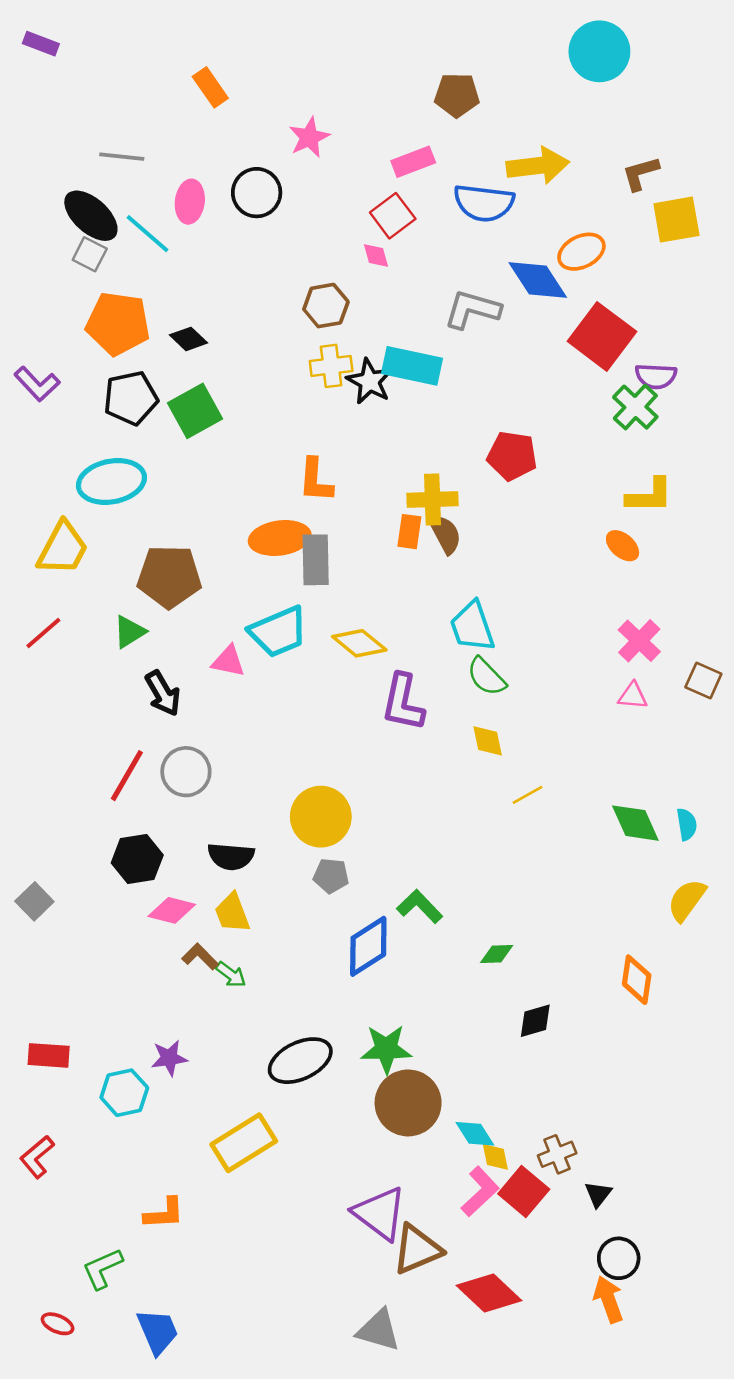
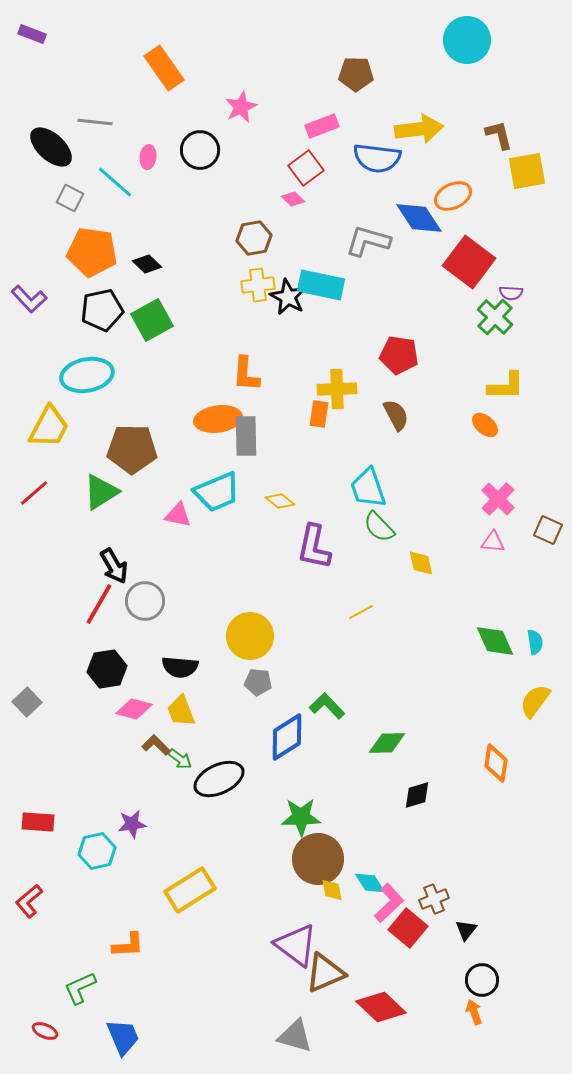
orange rectangle: (210, 87) -> (164, 68), size x1.4
brown L-shape: (640, 173) -> (499, 135), turned 92
pink ellipse: (190, 202) -> (148, 157), size x0.7
black ellipse: (91, 216) -> (51, 147), moved
pink diamond: (376, 256) -> (293, 199), turned -30
purple semicircle: (656, 376) -> (511, 293), size x0.7
brown semicircle: (445, 534) -> (396, 415), moved
green triangle: (129, 632) -> (101, 492), size x1.4
yellow diamond: (359, 643) -> (280, 501), size x0.7
black arrow: (163, 693) -> (114, 566), moved
yellow diamond: (488, 741) -> (421, 563), moved
yellow line: (528, 795) -> (361, 612), moved
green diamond: (497, 954) -> (387, 743), size x1.4
black ellipse: (300, 1061) -> (219, 779), moved
yellow diamond: (495, 1157) -> (332, 890), moved
pink L-shape: (480, 1192) -> (389, 903), moved
orange arrow: (608, 1299) -> (474, 1012), size x0.7

